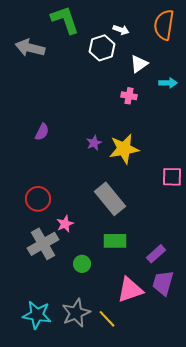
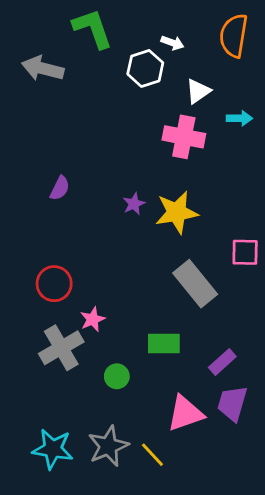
pink cross: (129, 96) -> (184, 137), size x1.8
gray rectangle: (110, 199) -> (195, 284), moved

